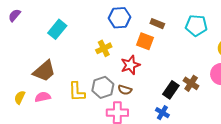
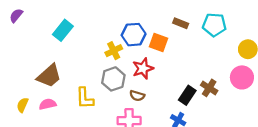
blue hexagon: (119, 18) -> (134, 35), moved
brown rectangle: (157, 24) -> (181, 23), moved
gray hexagon: (103, 87) -> (113, 79), moved

